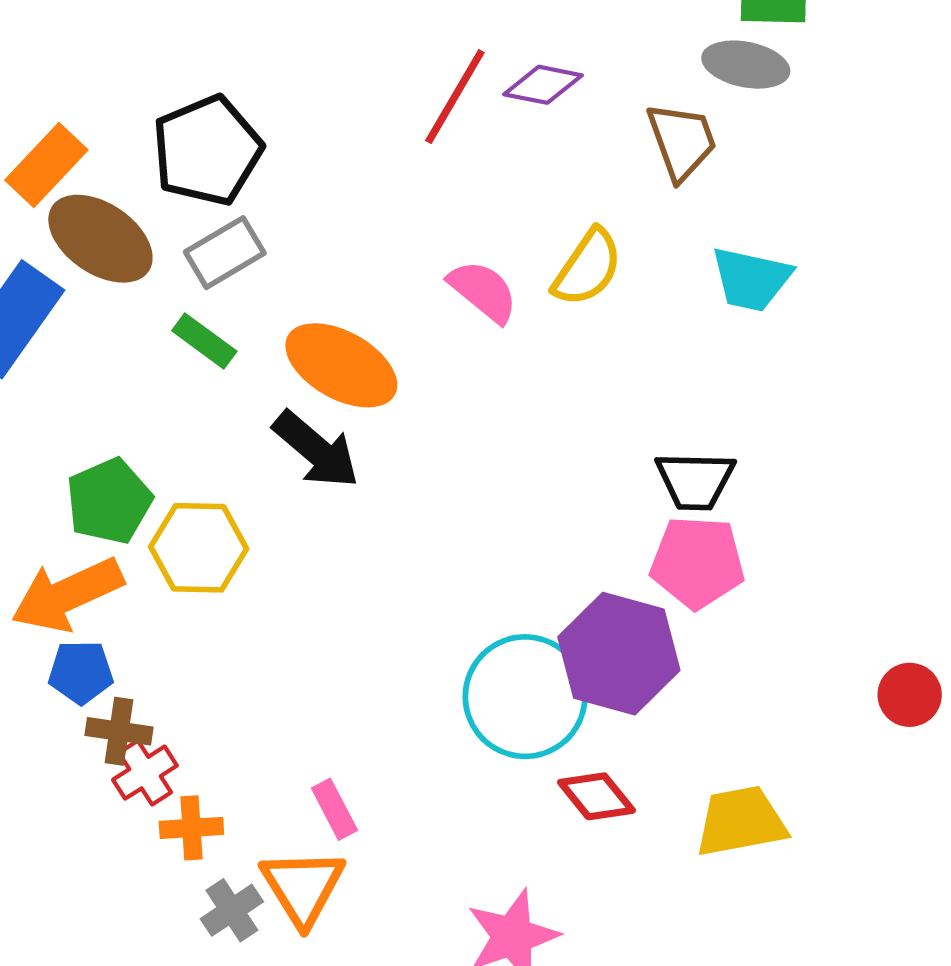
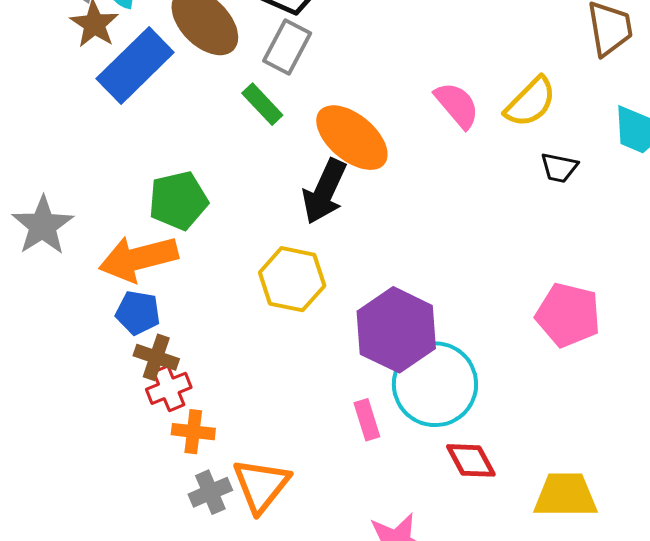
gray rectangle: (225, 253) -> (287, 47), turned -42
black arrow: (316, 450) -> (324, 192), turned 64
black trapezoid: (695, 481) -> (559, 168), moved, size x0.7
yellow hexagon: (199, 548) -> (292, 279), moved
purple hexagon: (619, 654) -> (396, 330), moved
pink rectangle: (334, 809) -> (367, 420), moved

